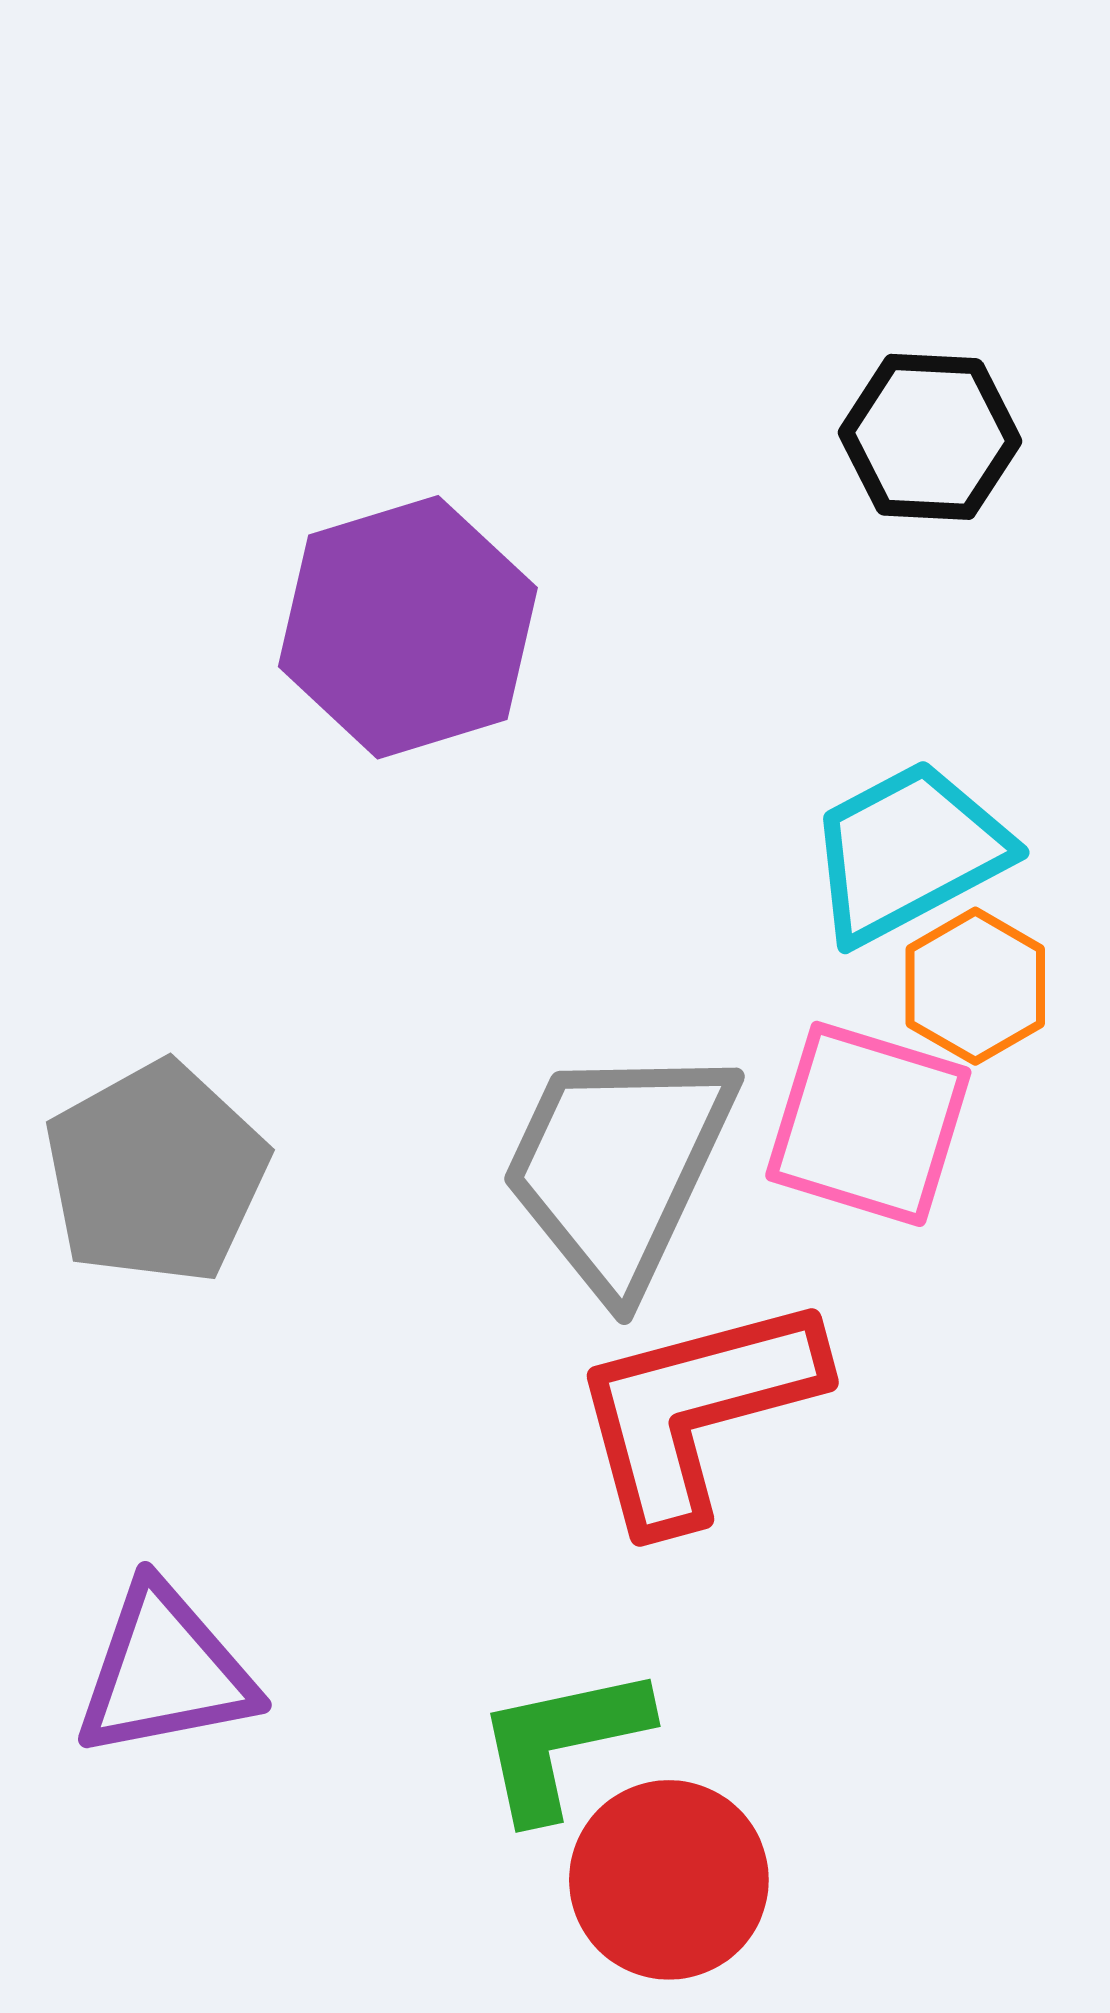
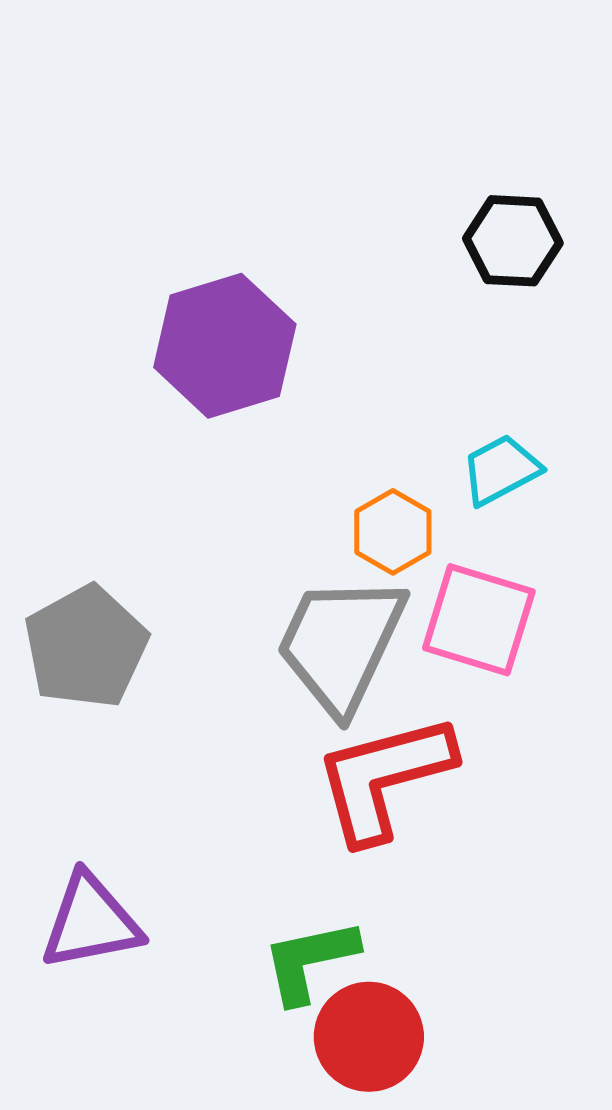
cyan trapezoid: (908, 852) -> (501, 470), size x0.7
orange hexagon: (975, 986) -> (393, 532), moved

